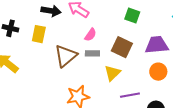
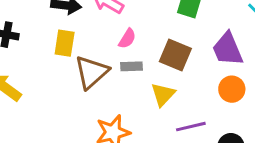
yellow rectangle: (39, 34) -> (65, 43), moved
purple trapezoid: (157, 45) -> (228, 49), turned -105

